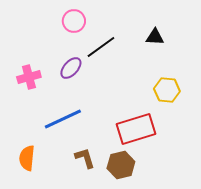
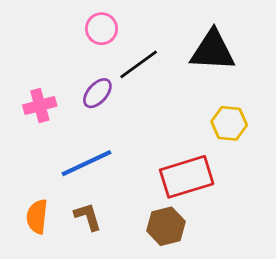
black triangle: (155, 37) -> (213, 51), size x1.8
brown L-shape: (85, 158) -> (88, 217), moved

